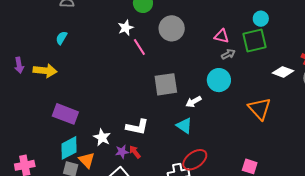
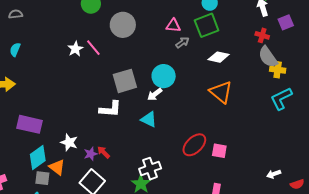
white star: (126, 28) -> (75, 49), moved
white diamond: (283, 72) -> (219, 57), moved
cyan circle: (219, 80) -> (164, 76), moved
white L-shape: (137, 127) -> (110, 109), moved
red ellipse: (195, 160) -> (194, 145), moved

